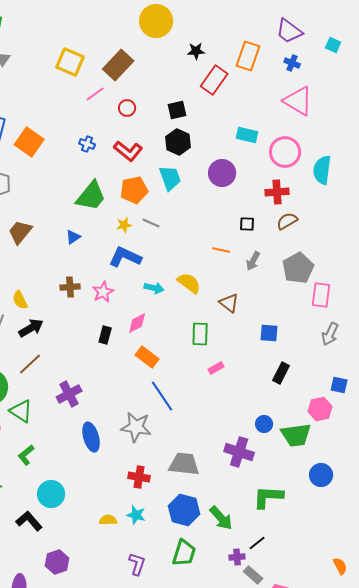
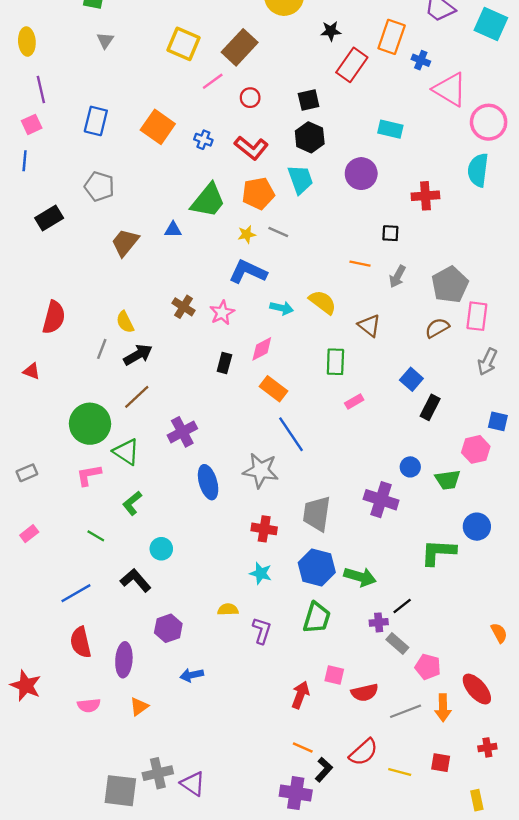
cyan square: (333, 45) -> (491, 24), size x1.8
blue cross: (292, 63) -> (421, 60), moved
orange square: (29, 142) -> (158, 127), moved
pink circle: (285, 152) -> (489, 122), moved
brown semicircle: (287, 221) -> (437, 328), moved
blue triangle: (73, 237) -> (173, 230), moved, turned 35
brown cross: (70, 287) -> (184, 307), turned 36
blue square: (269, 333) -> (411, 379), moved, turned 36
green trapezoid: (296, 435) -> (448, 480), size x0.7
gray trapezoid: (184, 464) -> (317, 514), turned -88
cyan circle: (51, 494) -> (161, 549), size x0.7
green L-shape: (268, 497) -> (438, 552), moved
green arrow: (221, 518) -> (360, 577), turned -32
yellow semicircle: (108, 520) -> (228, 610), moved

